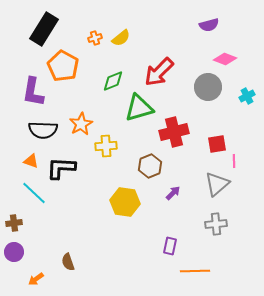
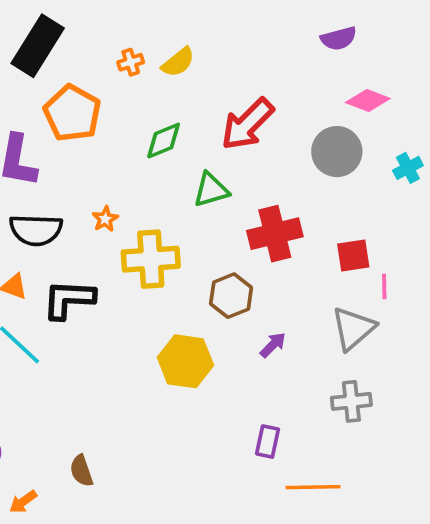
green triangle: (139, 108) -> (211, 190), size x0.7
orange star: (81, 124) -> (105, 219), size x0.6
yellow cross: (106, 146) -> (151, 259), size x1.4

